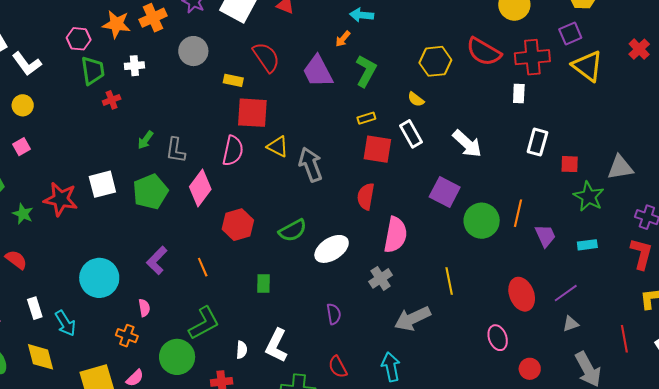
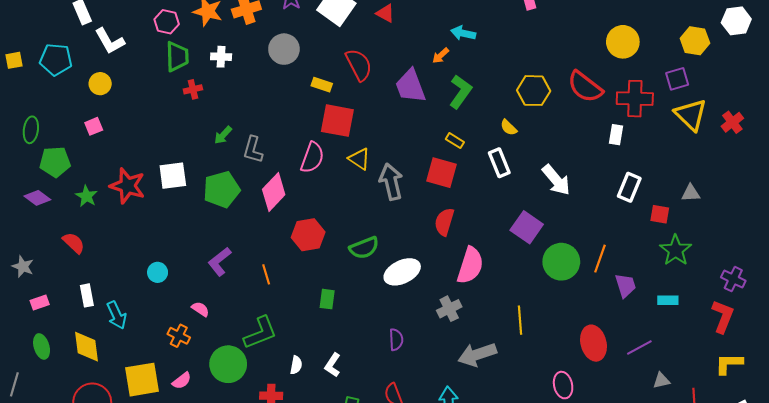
red cross: (639, 49) -> (732, 122), moved
yellow rectangle: (366, 118) -> (455, 141), turned 42
red square: (377, 149) -> (441, 173), moved
gray triangle: (620, 167) -> (691, 193), moved, size x0.7
cyan circle: (99, 278) -> (158, 272), size x0.5
pink semicircle: (144, 308) -> (200, 309), turned -54
gray triangle: (571, 324) -> (661, 380), moved
white L-shape: (276, 346) -> (333, 365), size x0.7

